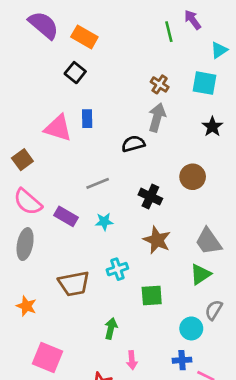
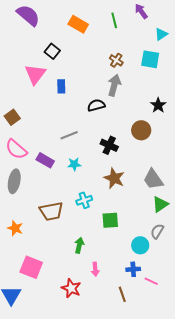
green line: (169, 32) -> (114, 20), moved
orange rectangle: (84, 37) -> (78, 24), moved
black star: (212, 127) -> (158, 105), moved
pink triangle: (58, 128) -> (35, 74), moved, turned 50
green triangle: (201, 274) -> (160, 204), moved

